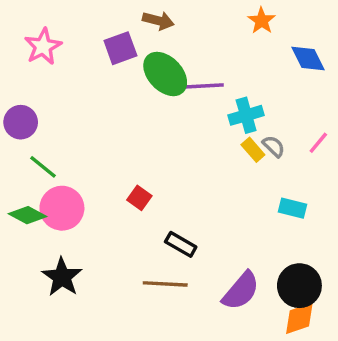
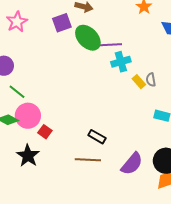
cyan cross: (246, 115) -> (121, 62), moved
gray semicircle: (274, 146) -> (151, 80), turned -144
red square: (139, 198) -> (45, 132), moved

